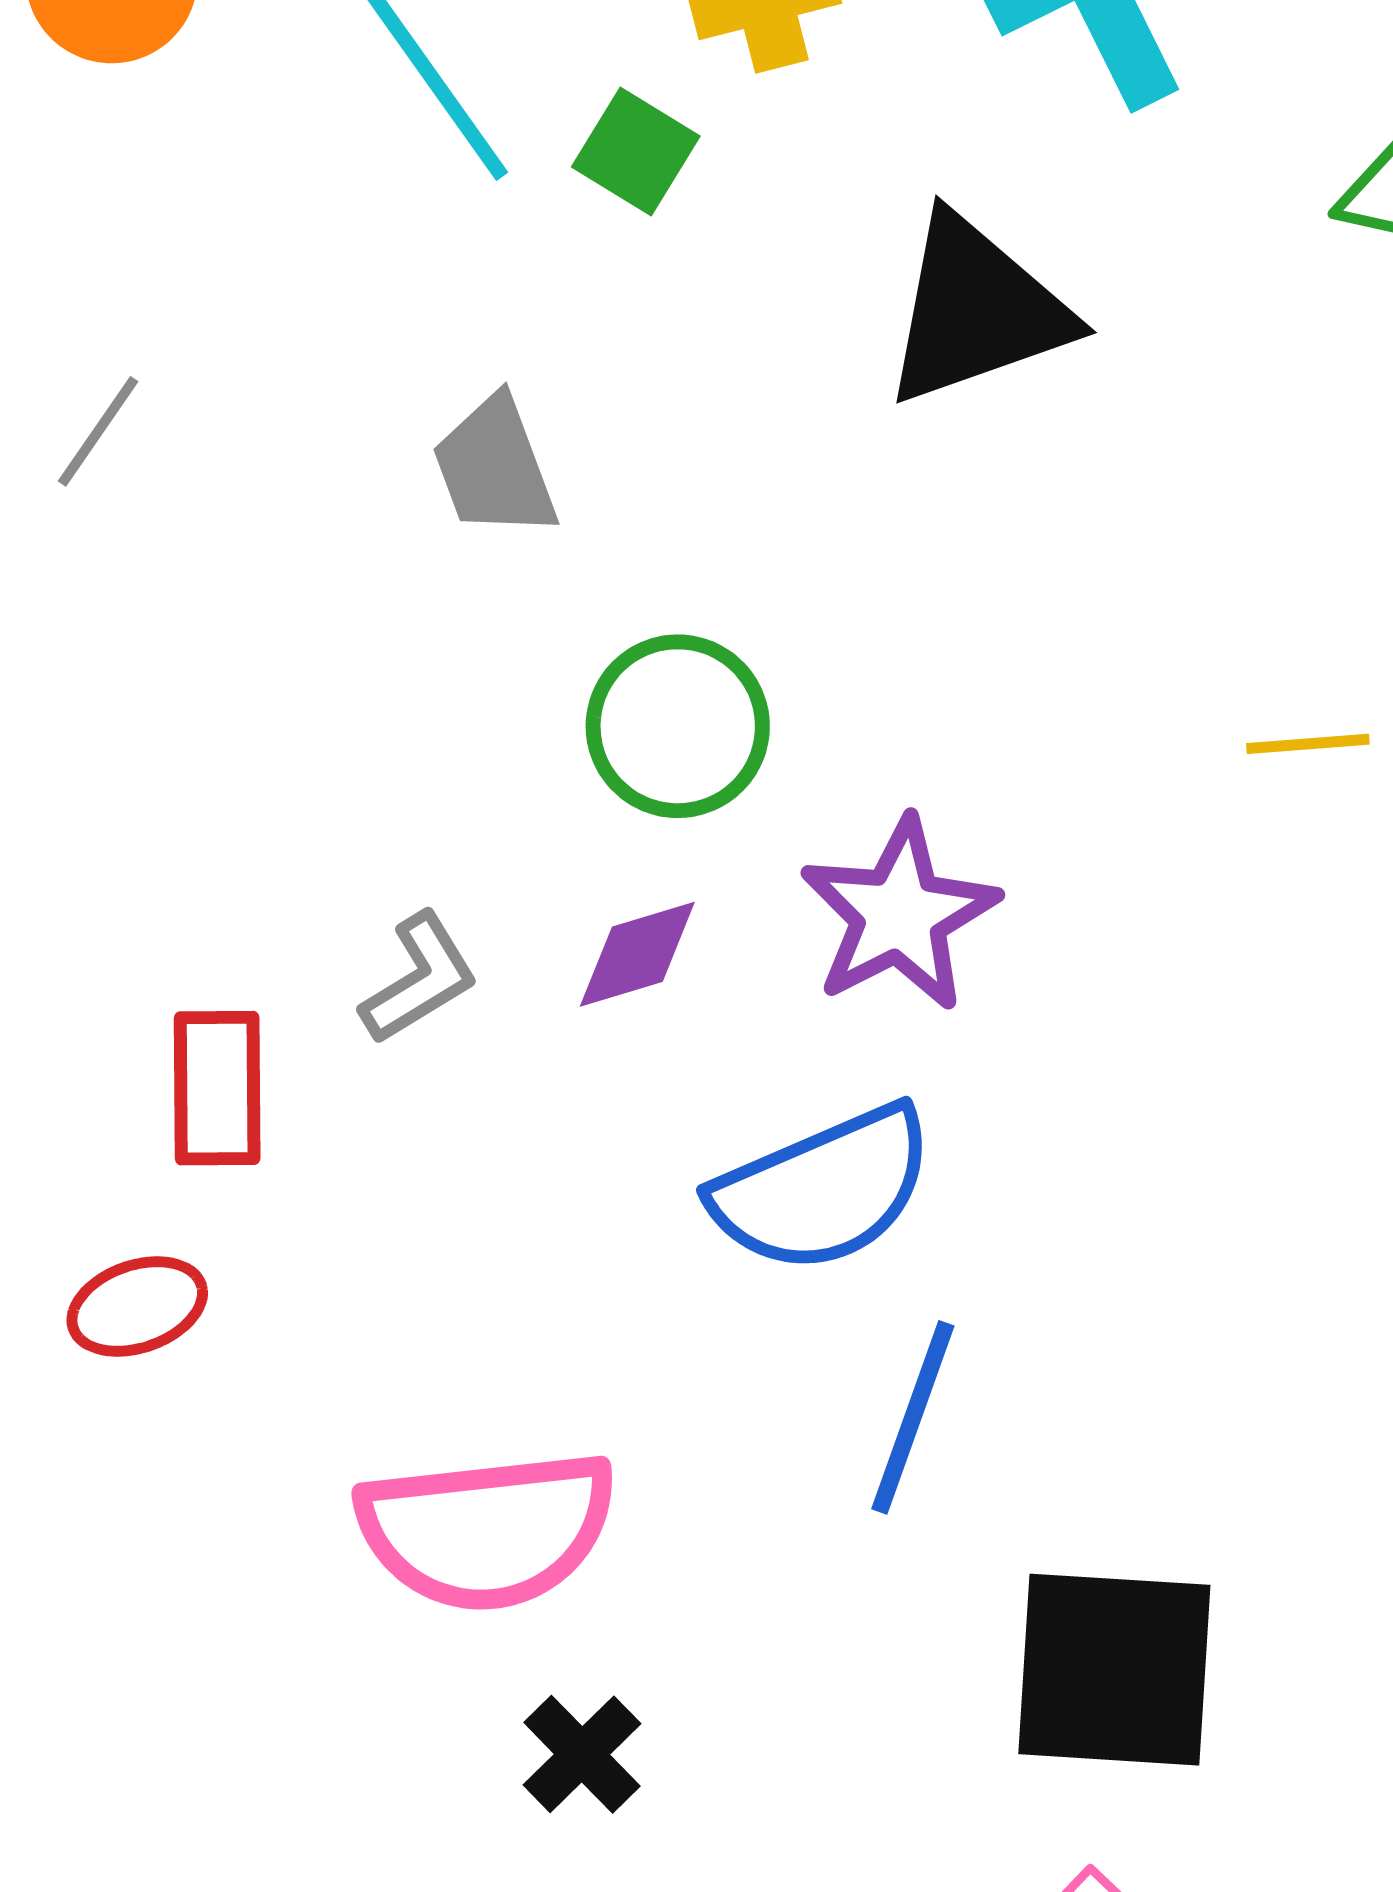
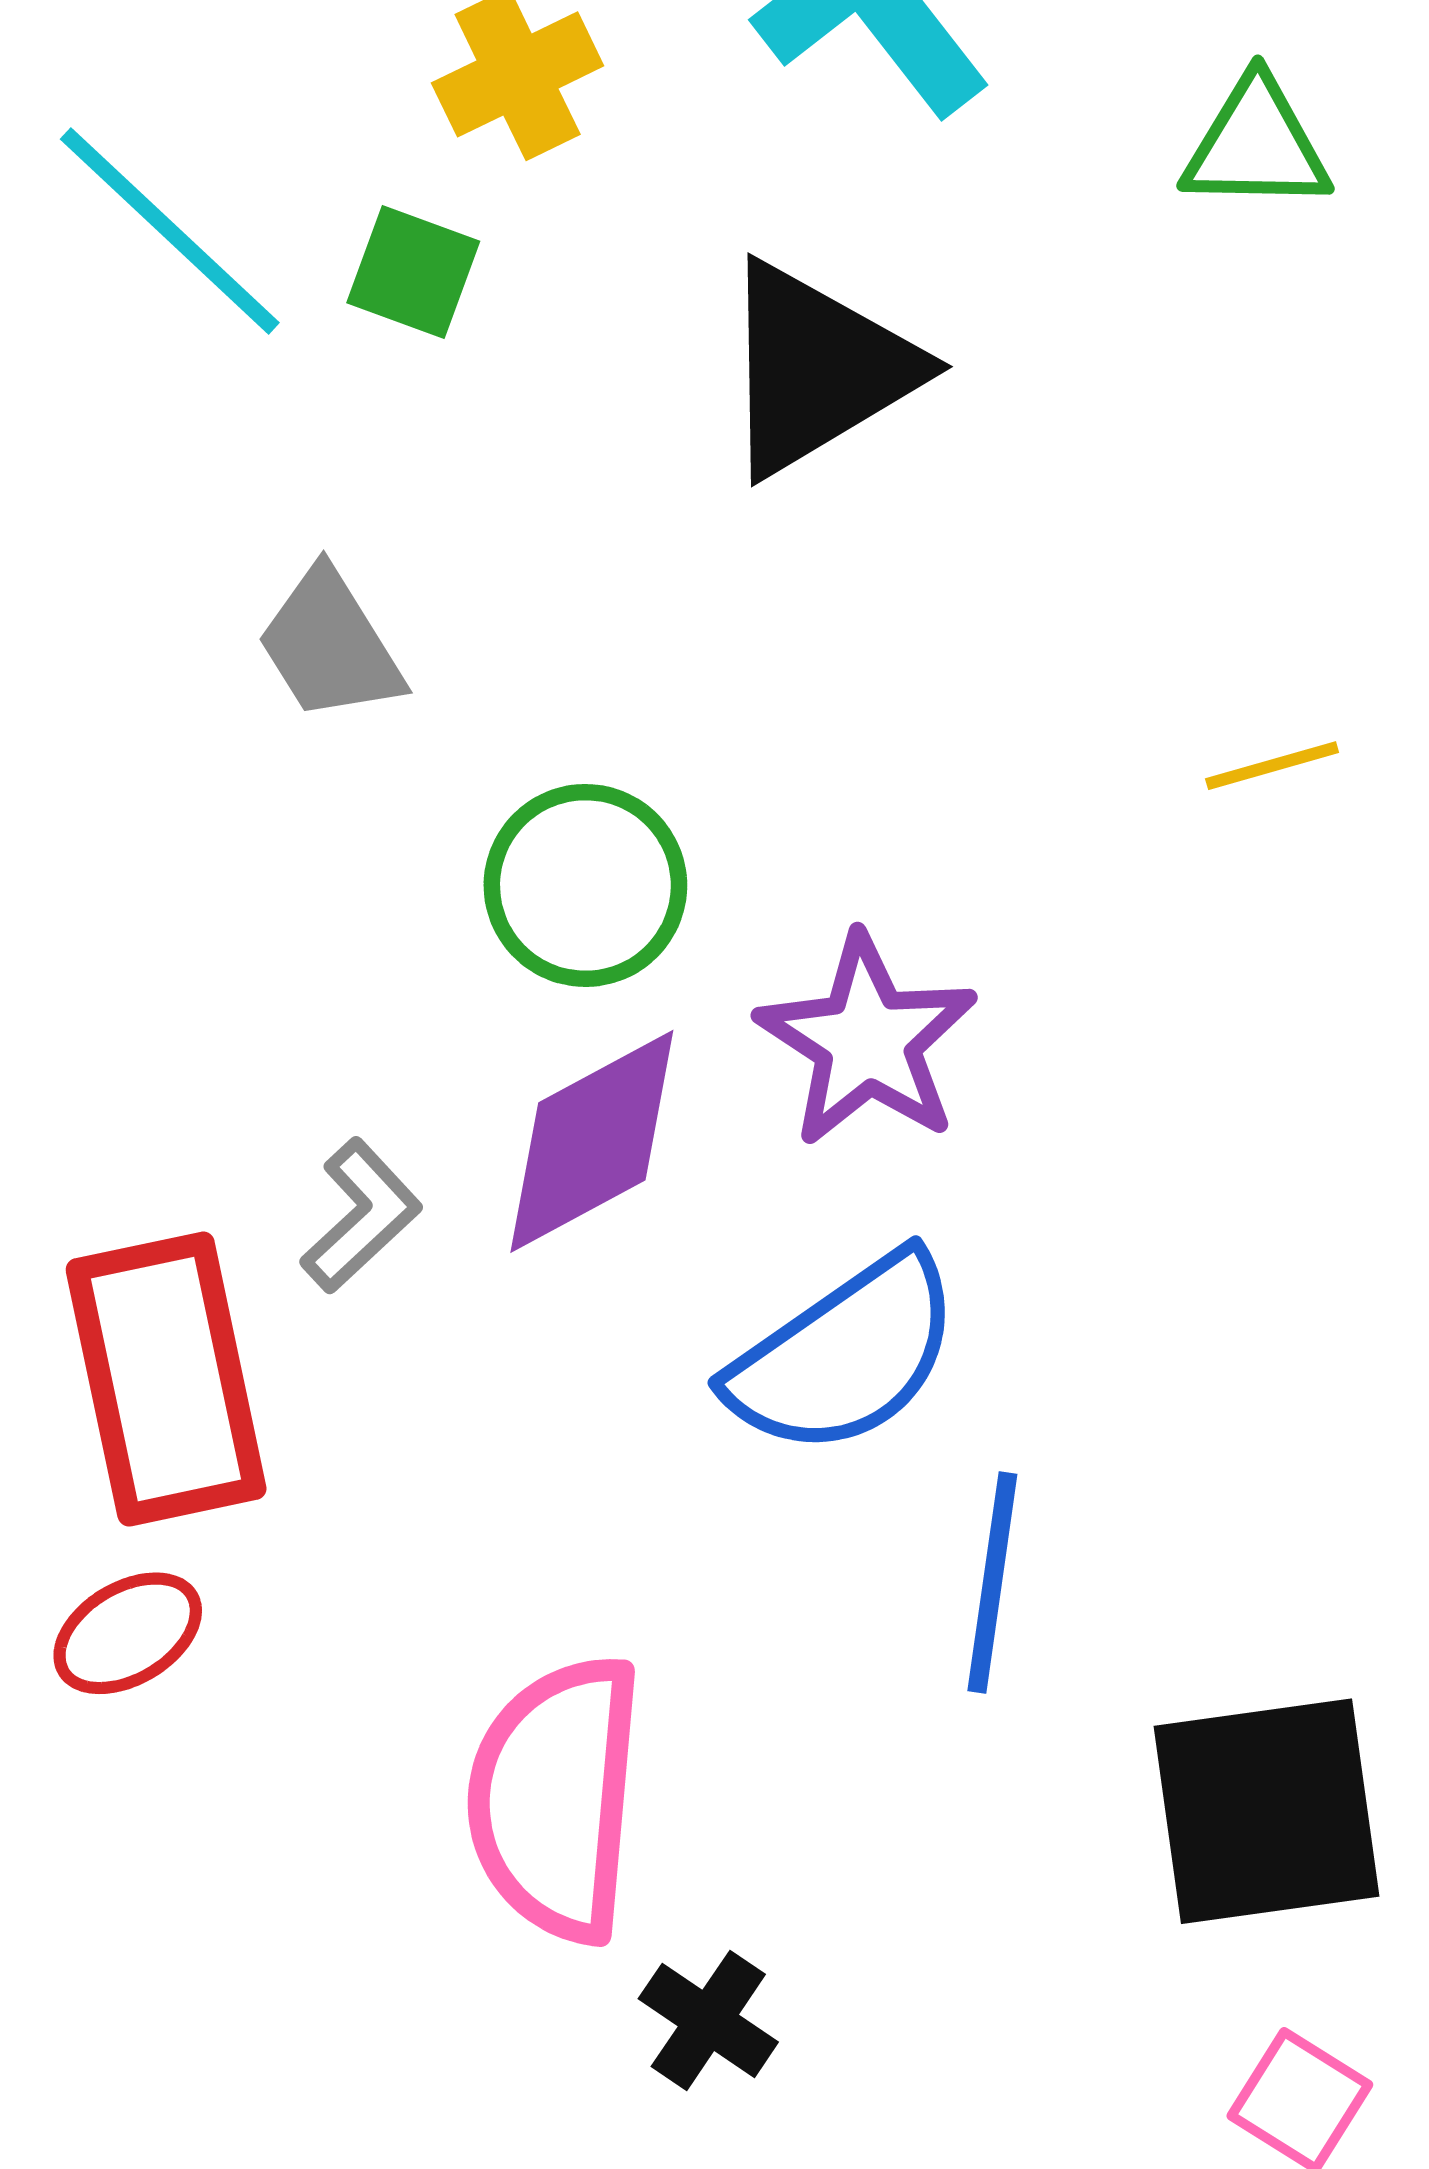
purple diamond: (637, 954) -> (592, 1141), size x1.6
red rectangle: (217, 1088) -> (166, 1379), size x1.6
pink semicircle: (487, 1530) -> (556, 1798), turned 113

